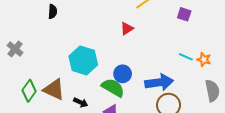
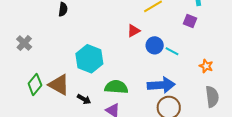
cyan line: (186, 57) -> (172, 51), moved
blue circle: (123, 74) -> (155, 45), moved
green semicircle: (113, 88) -> (116, 87), turned -30

